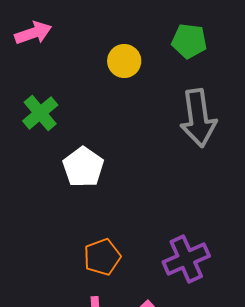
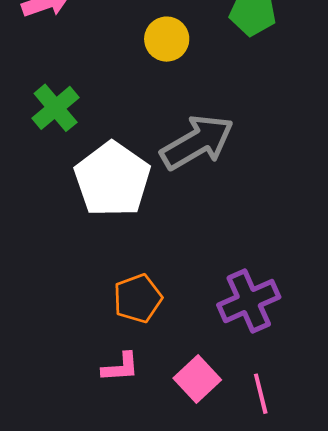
gray arrow: (198, 118) -> (197, 142), moved, turned -112
white pentagon: (83, 167) -> (112, 179), size x1.4

